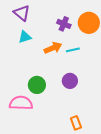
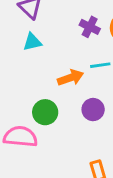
orange arrow: (53, 48) -> (71, 78), moved

